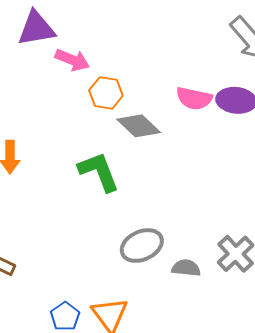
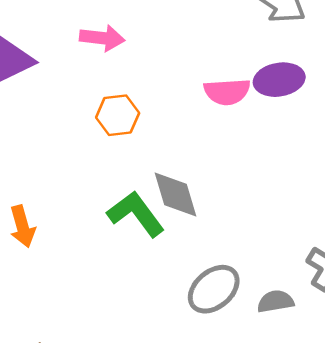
pink arrow: (72, 60) -> (102, 38), moved
gray diamond: (139, 126) -> (176, 194), moved, turned 45

